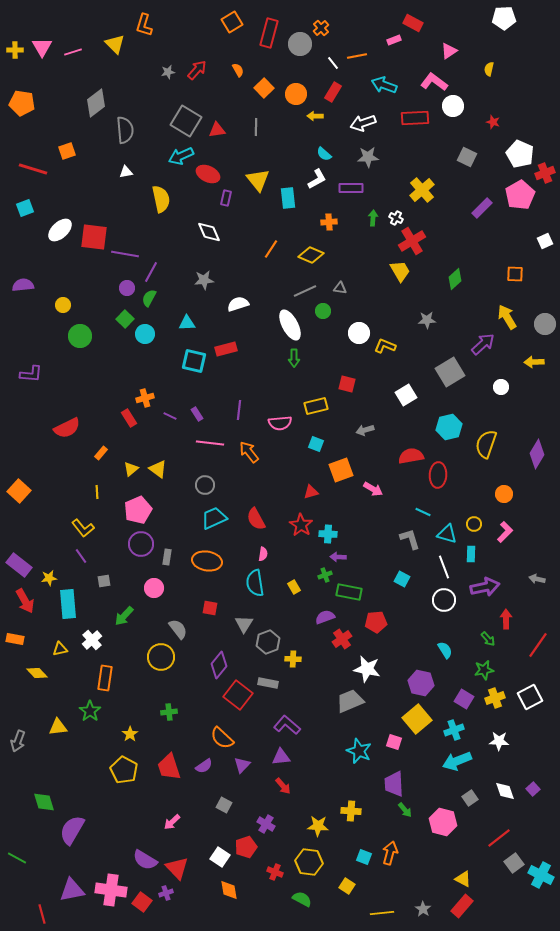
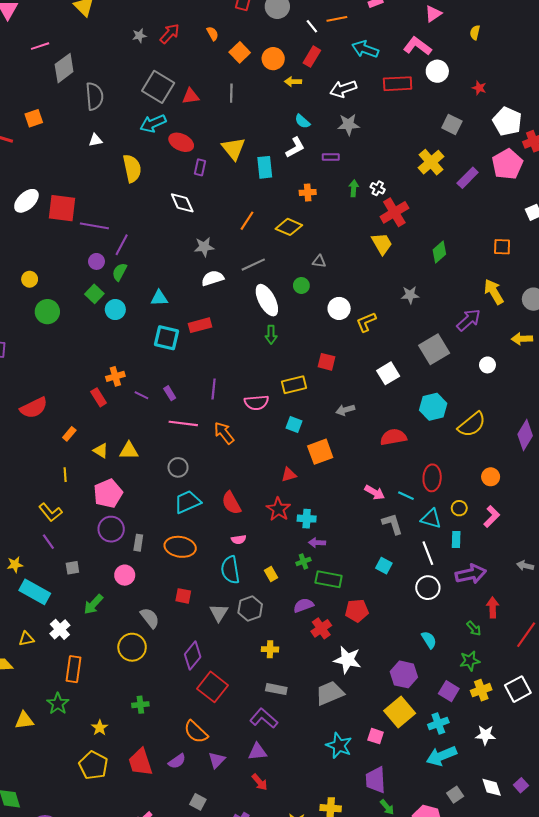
pink line: (73, 52) -> (40, 46), moved
purple rectangle: (351, 188) -> (331, 157), size x0.7
yellow cross: (422, 190) -> (431, 162), moved
gray star: (204, 280) -> (204, 247), moved
gray line: (305, 291) -> (253, 265), moved
yellow L-shape: (385, 346) -> (366, 322), turned -45
yellow semicircle: (486, 444) -> (472, 425), turned -148
yellow triangle: (131, 469) -> (101, 451), turned -49
yellow triangle: (158, 469) -> (129, 451), turned -36
red ellipse: (438, 475) -> (432, 478), moved
pink arrow: (373, 489) -> (375, 492), moved
pink semicircle: (263, 554) -> (239, 540), turned 72
cyan rectangle: (68, 604) -> (35, 592), turned -56
gray hexagon: (268, 642) -> (250, 609), moved
gray rectangle: (268, 683) -> (276, 689), moved

